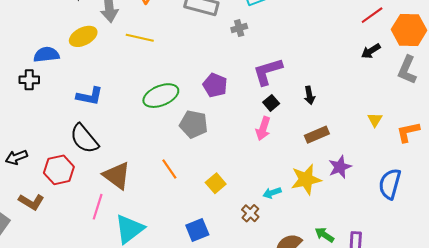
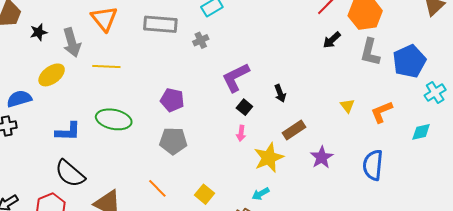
purple pentagon: (215, 85) -> (172, 100), moved
green ellipse: (161, 96) -> (114, 119), moved, turned 44
pink arrow: (263, 129) -> (241, 133), size x0.7
yellow star: (306, 179) -> (269, 158), moved

